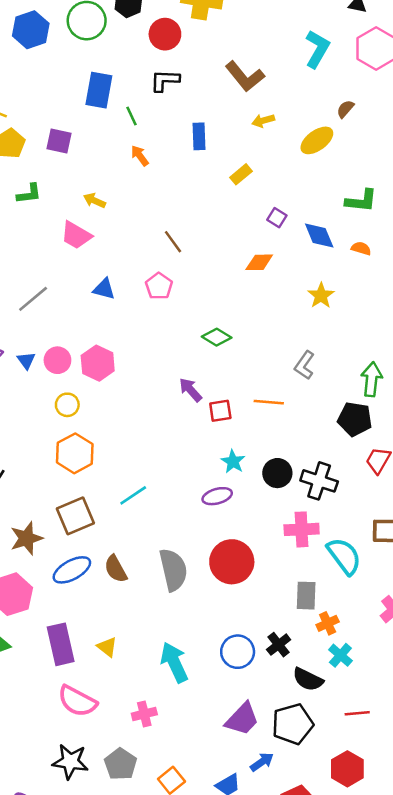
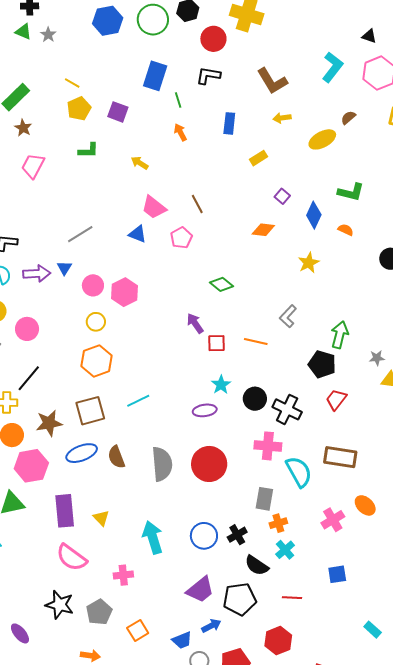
pink trapezoid: (76, 235) -> (154, 207), moved
blue diamond: (319, 235) -> (314, 215), turned 40
blue triangle: (26, 361) -> (64, 268), moved

